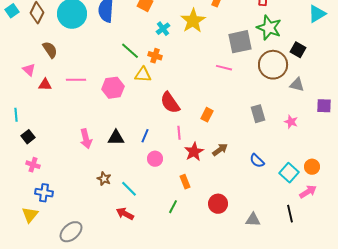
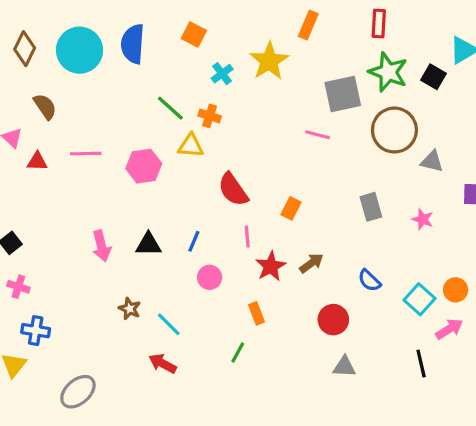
black square: (298, 50) -> (434, 77), moved
red circle: (218, 204) -> (333, 320), moved
gray triangle: (253, 220) -> (344, 367), moved

